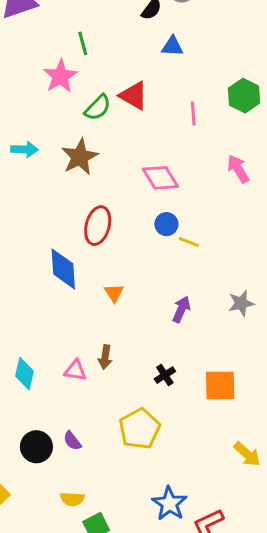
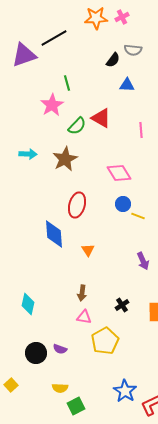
purple arrow: (181, 309) -> (143, 261), moved, turned 132
pink triangle: (75, 371) -> (84, 317), moved
purple semicircle: (72, 441) -> (60, 349), turned -32

